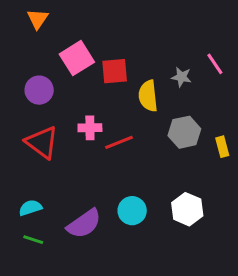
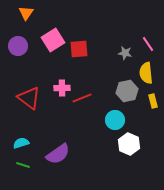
purple circle: (39, 90) -> (18, 46), moved
yellow semicircle: (148, 96) -> (146, 73), moved
cyan circle: (132, 211) -> (115, 120), moved

